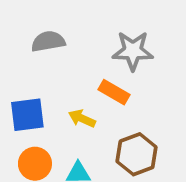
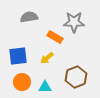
orange rectangle: (114, 92) -> (55, 37), moved
yellow arrow: (82, 119) -> (47, 58), turned -64

